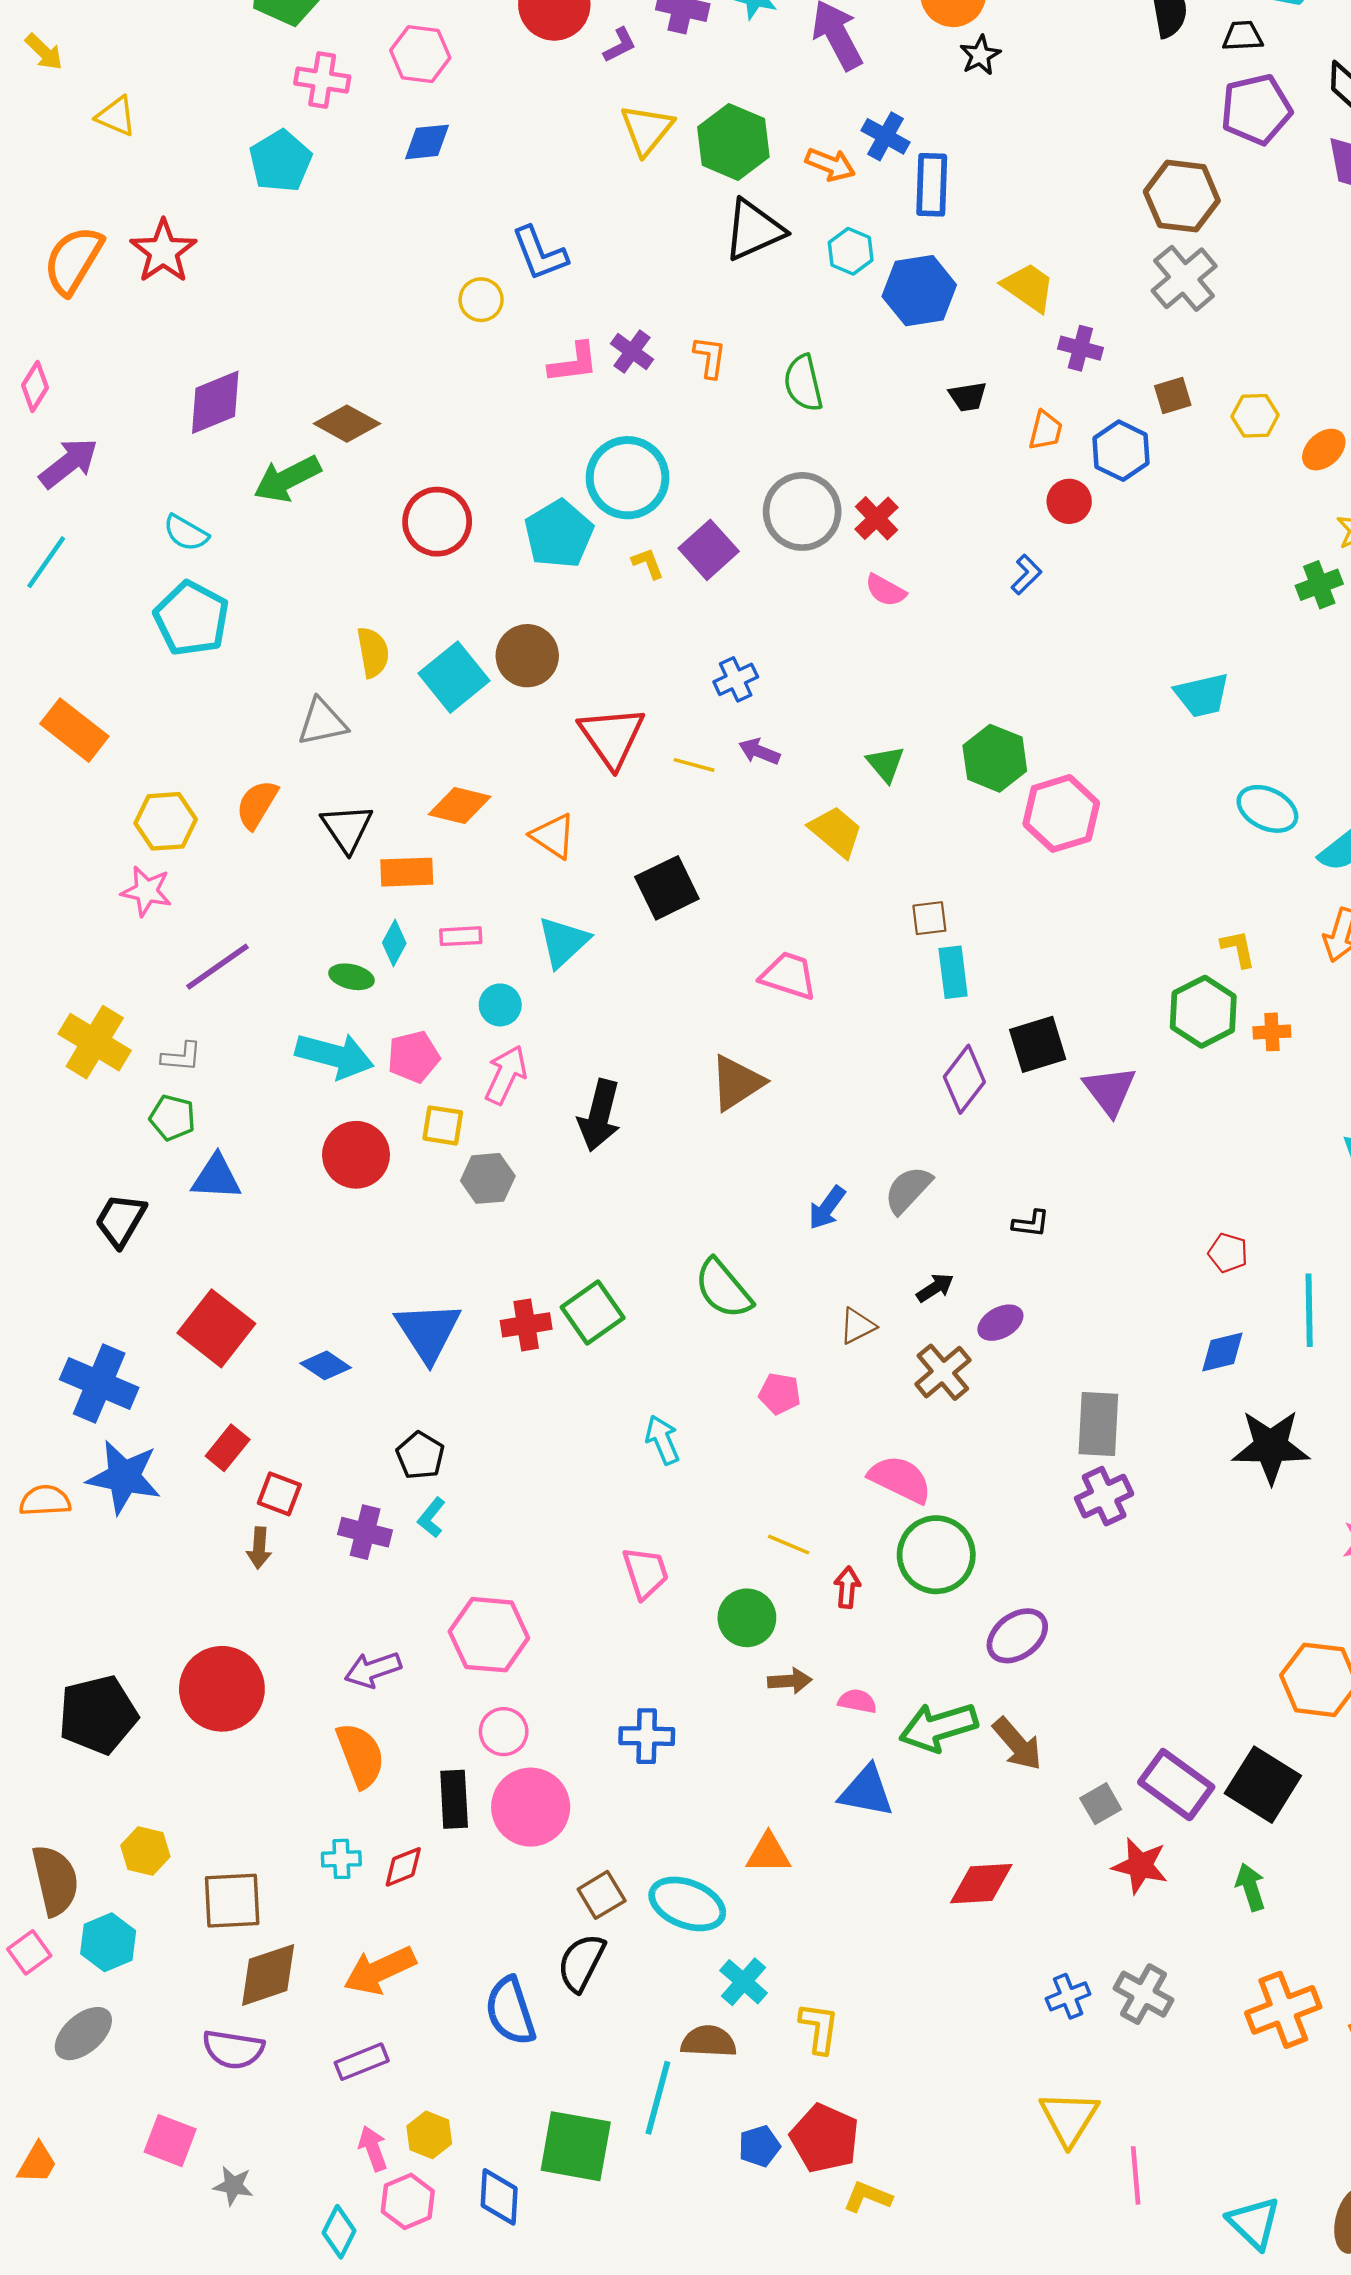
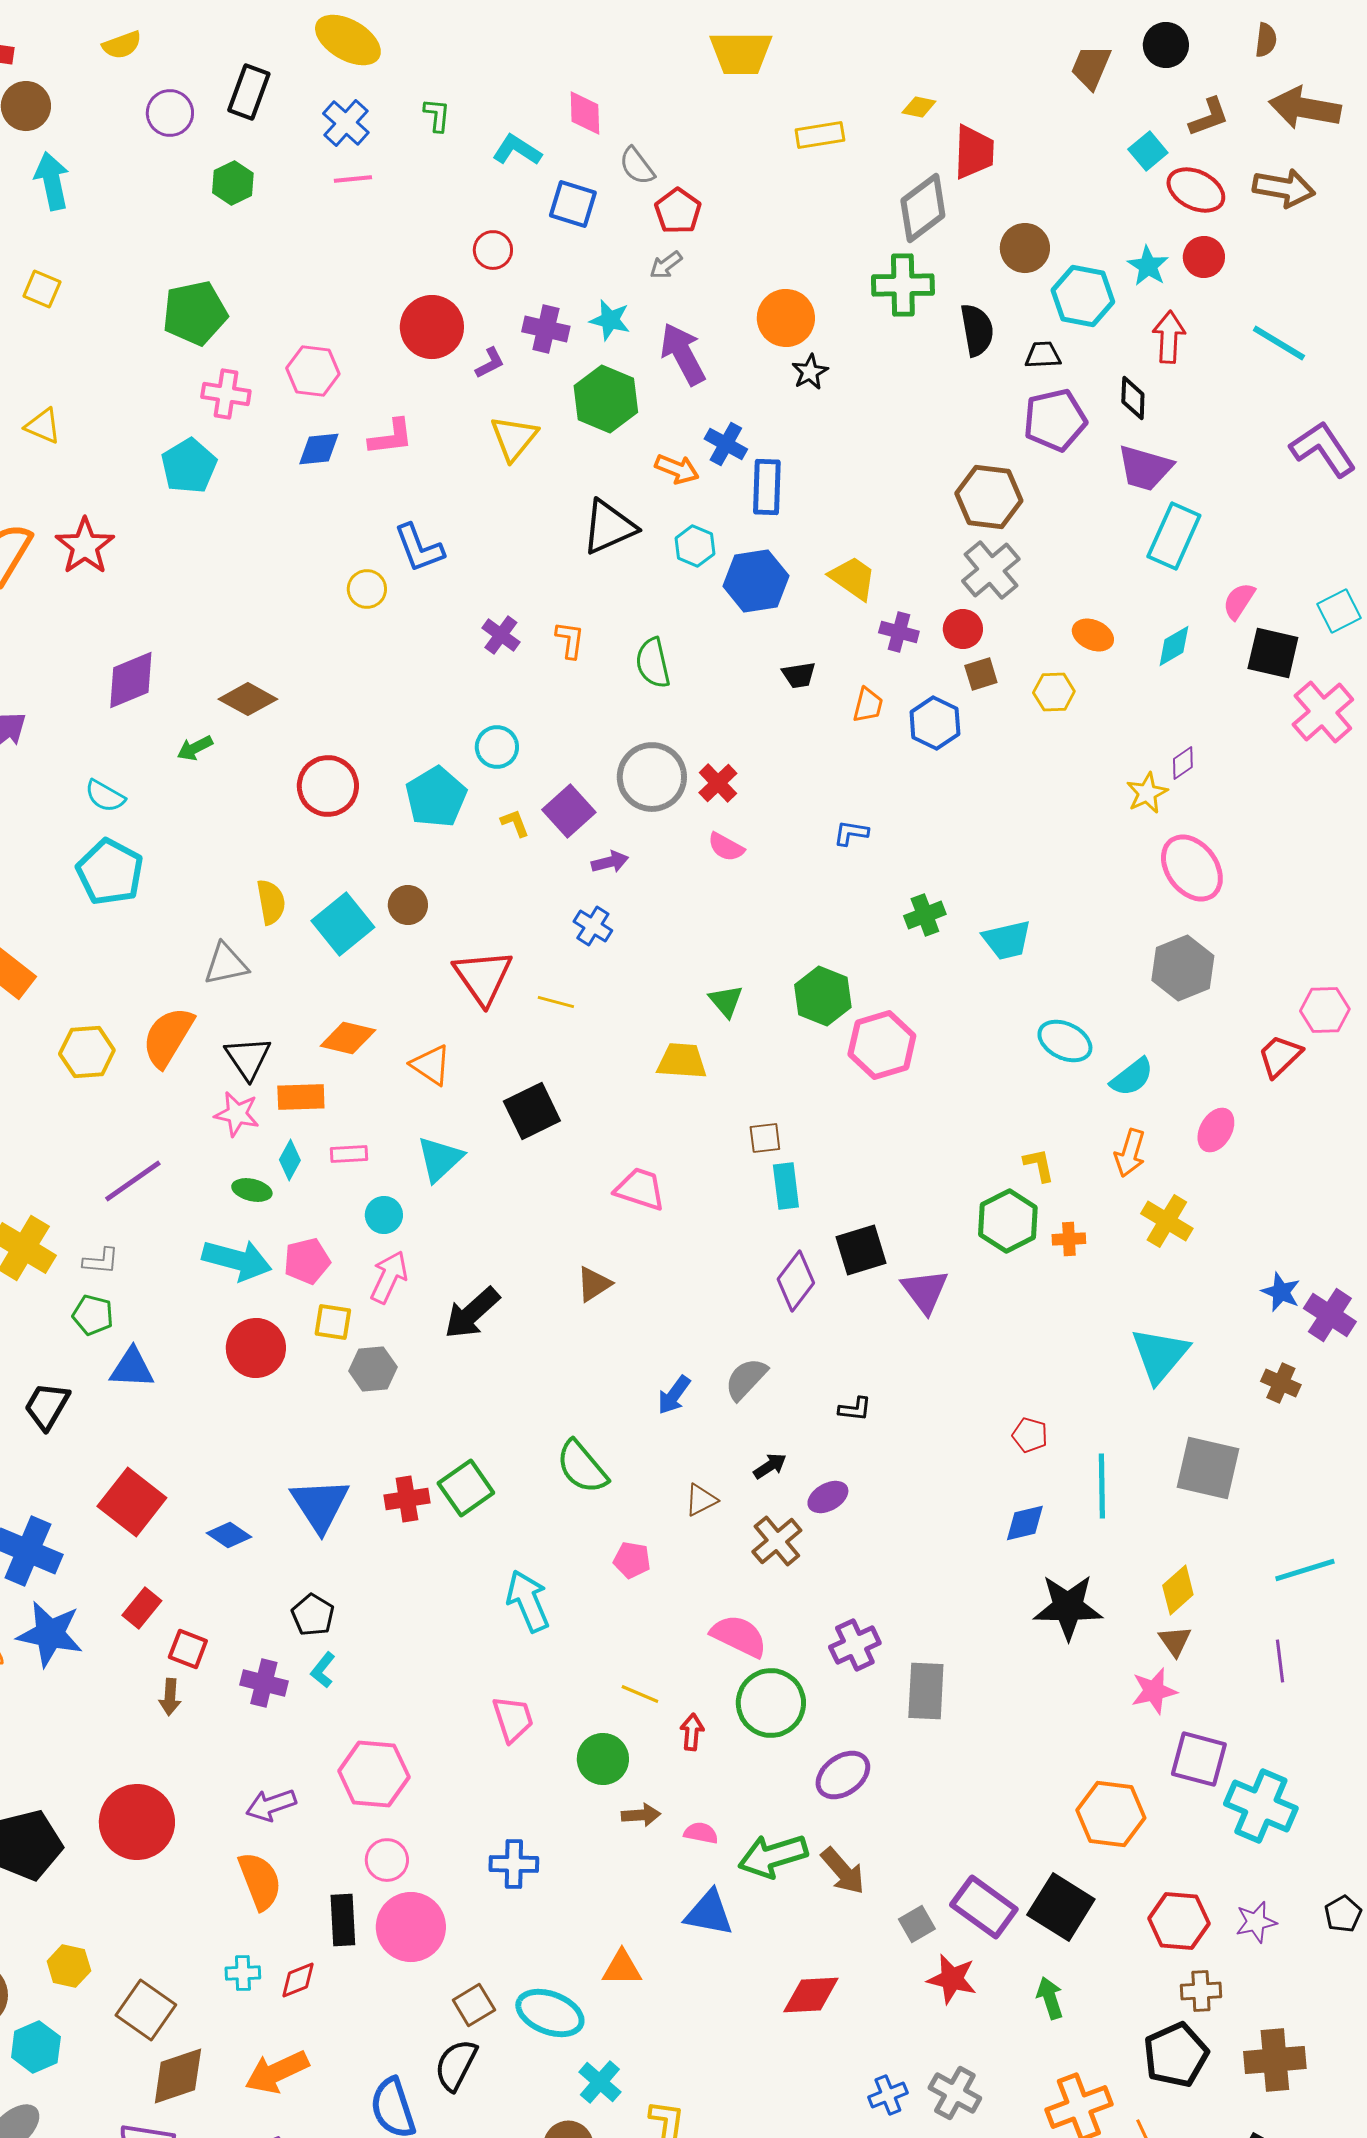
green hexagon: (733, 142) -> (606, 399), moved
pink L-shape: (573, 363) -> (391, 437), moved
orange ellipse: (1324, 450) -> (1093, 635), moved, turned 66
cyan circle: (628, 478) -> (497, 747), size x0.6
green arrow: (287, 479) -> (195, 748), size x0.6
red circle: (1069, 501) -> (963, 629), moved
blue L-shape: (1026, 575) -> (851, 833), turned -126
green cross: (1319, 585) -> (925, 915), moved
brown circle: (527, 656) -> (408, 905), size x0.7
blue cross: (736, 679) -> (593, 926), turned -33
purple arrow: (759, 751) -> (610, 862), moved, turned 144
orange semicircle: (257, 804) -> (168, 1037), size x1.4
yellow trapezoid: (836, 831) -> (682, 1061), turned -36
pink star: (146, 891) -> (237, 1114), moved
brown triangle: (737, 1083) -> (594, 1284), size x0.7
black arrow: (599, 1115) -> (472, 1313), turned 34
gray rectangle: (1098, 1424) -> (926, 1691), moved
cyan arrow: (662, 1440) -> (528, 1601), size x1.4
purple cross: (1104, 1496) -> (855, 1645), moved
brown square: (232, 1901) -> (146, 2010), turned 38

